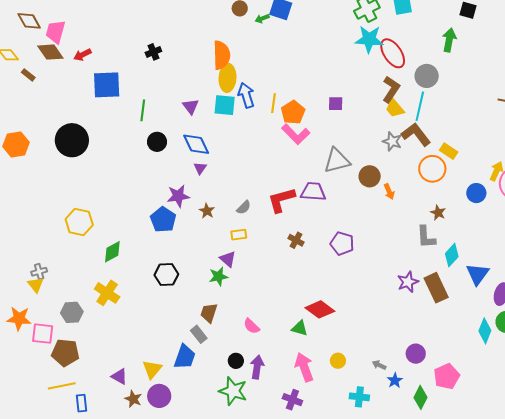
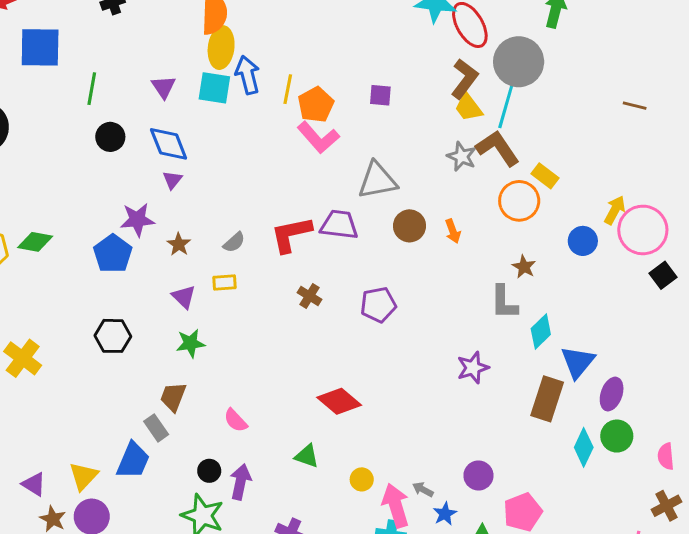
gray circle: (427, 76) -> (519, 62), size x1.4
brown circle: (370, 176) -> (410, 226), moved
purple pentagon: (342, 243) -> (378, 305), turned -30
green diamond: (112, 252) -> (35, 242), moved, turned 35
purple triangle: (228, 259) -> (184, 297), moved
brown rectangle: (436, 288) -> (547, 399), moved, turned 40
green triangle: (300, 328) -> (307, 456), moved
pink arrow: (304, 367) -> (396, 505), moved

